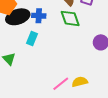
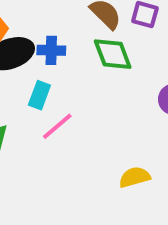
pink line: (61, 84) -> (57, 126), moved

